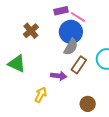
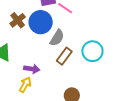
blue circle: (71, 32) -> (41, 22), moved
purple arrow: (59, 76) -> (32, 69), moved

